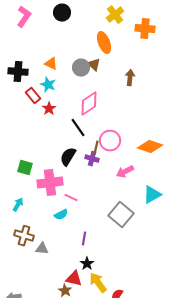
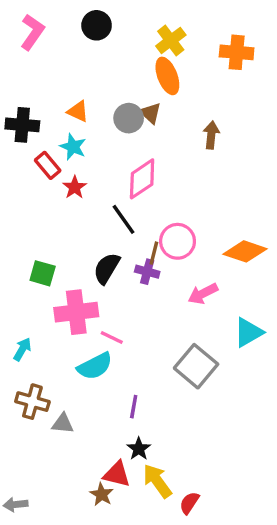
yellow cross: (115, 15) -> (171, 41), moved
green square: (25, 168) -> (43, 273), moved
cyan semicircle: (61, 215) -> (95, 366), size x1.5

